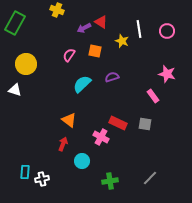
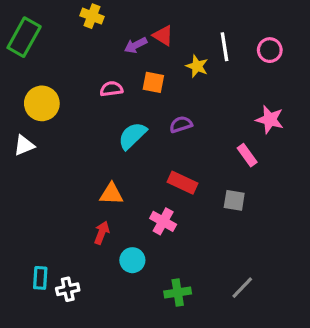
pink semicircle: (69, 55) -> (111, 89), turned 48
white triangle: (15, 90) -> (24, 145), turned -40
orange triangle: (69, 120) -> (111, 194), turned -35
red rectangle: (118, 123) -> (182, 183), moved

